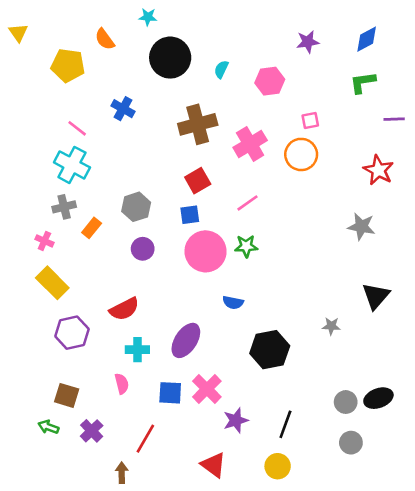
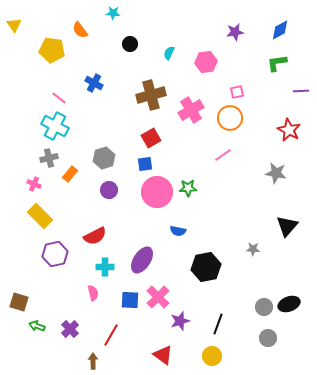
black circle: (170, 58) -> (130, 44), size x0.5
pink line: (247, 203) -> (223, 155), moved
brown square: (67, 395) -> (19, 302), moved

